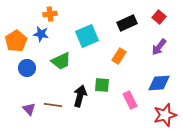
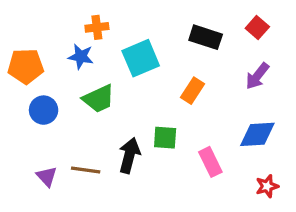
orange cross: (50, 14) -> (97, 27), moved
black rectangle: (127, 23) -> (206, 37), turned 42
blue star: (41, 34) -> (81, 57), moved
orange pentagon: (16, 41) -> (26, 66), turned 30
red star: (165, 115) -> (267, 186), size x0.6

